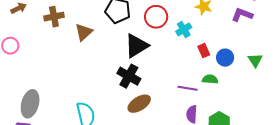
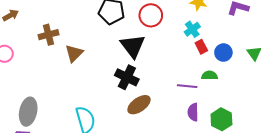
brown cross: (54, 17) -> (48, 35), moved
cyan cross: (184, 29) -> (192, 29), moved
brown triangle: (84, 32) -> (74, 53), moved
black triangle: (136, 46) -> (133, 46), turned -32

